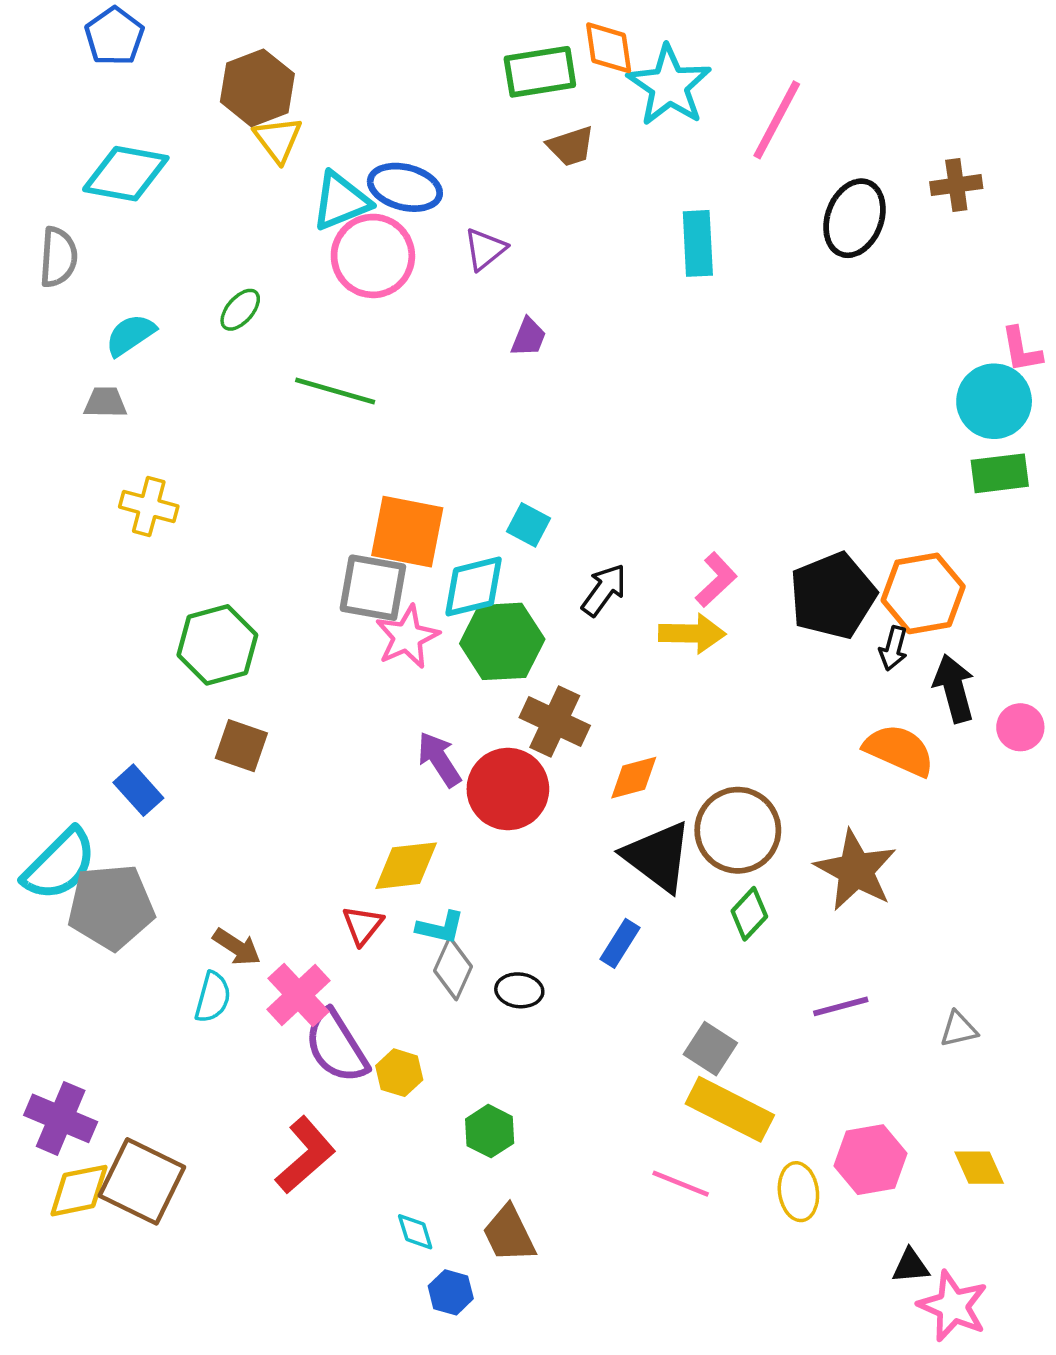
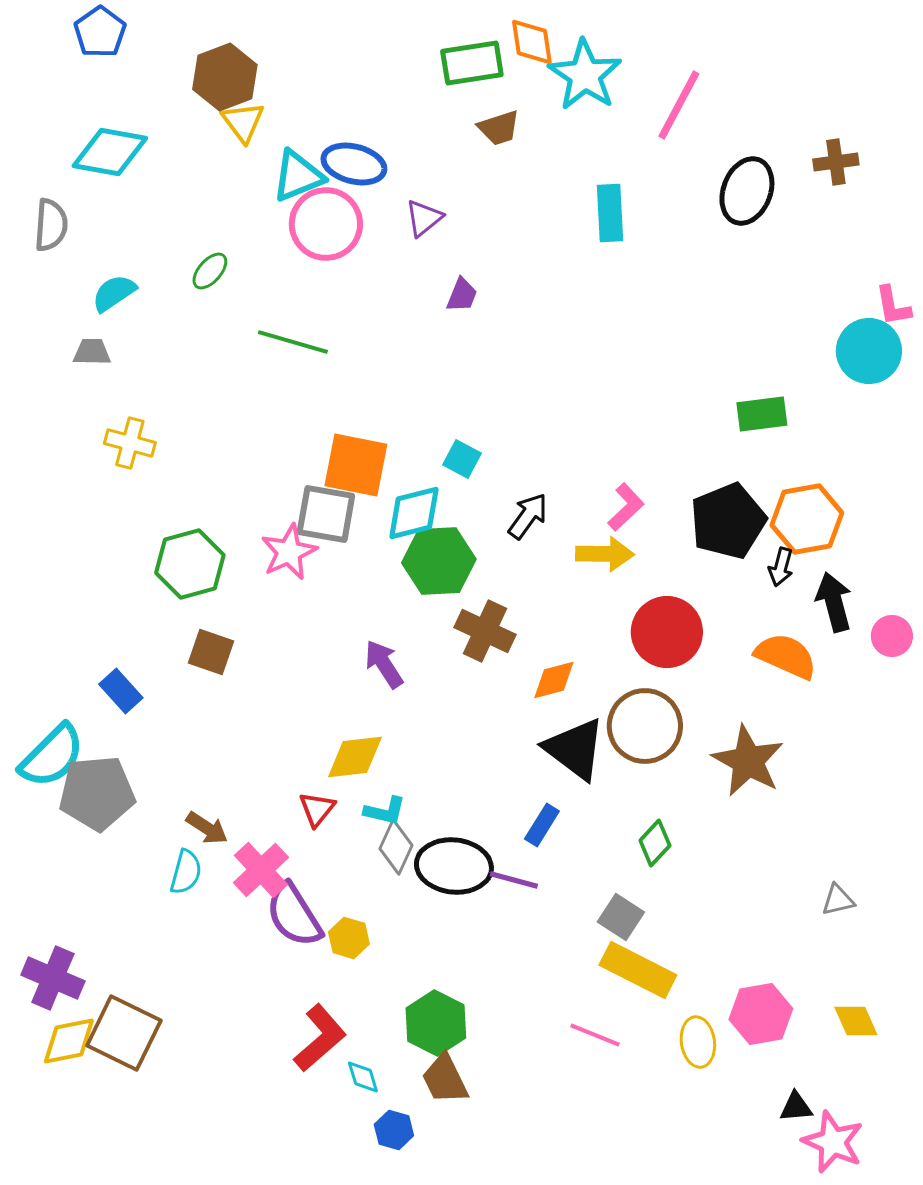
green rectangle: (1000, 473) -> (762, 414), moved
pink star: (407, 637) -> (289, 552), moved
red circle: (508, 789) -> (667, 632), moved
green diamond: (749, 914) -> (655, 843), moved
black ellipse: (519, 990) -> (454, 866), size x1.8
purple line: (841, 1006) -> (514, 880), moved, turned 30
green hexagon: (490, 1131) -> (436, 1023), moved, size x1.4
red L-shape: (305, 1155) -> (320, 1038), moved

